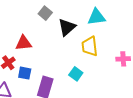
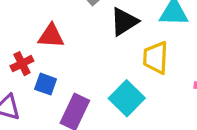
cyan square: (76, 74) -> (127, 98), size x1.5

